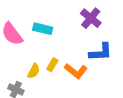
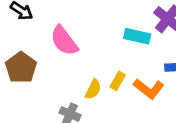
cyan rectangle: (43, 29) -> (137, 36), moved

